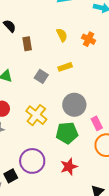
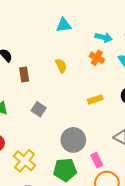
orange cross: (89, 39) -> (97, 58), moved
yellow rectangle: (65, 67) -> (95, 99), moved
yellow cross: (36, 115) -> (25, 161), moved

